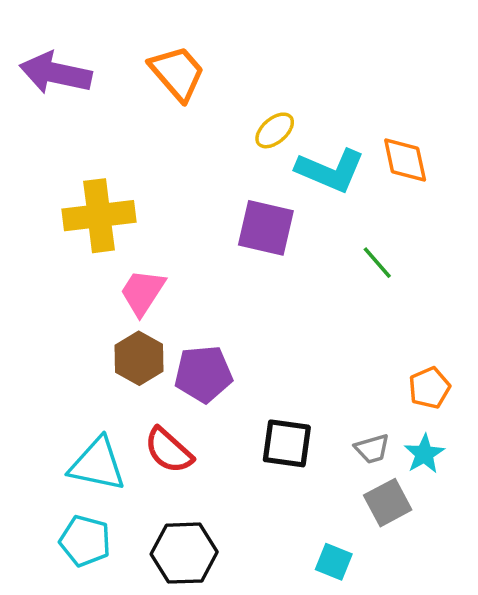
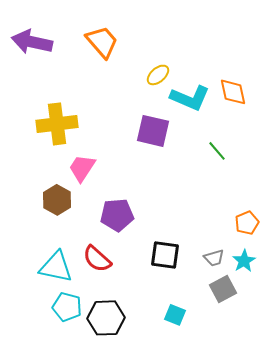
brown hexagon: (139, 358) -> (57, 200), moved
cyan pentagon: (85, 541) -> (67, 307), moved
cyan square: (334, 562) -> (175, 315), moved

